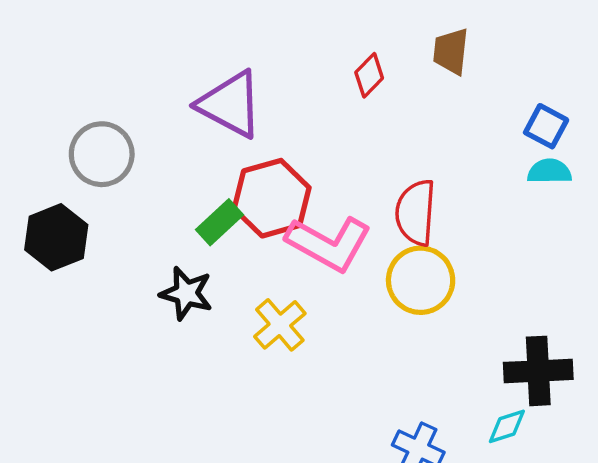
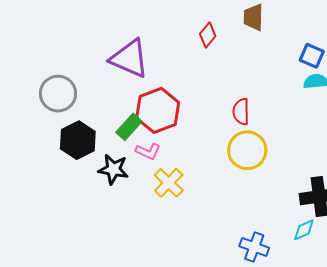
red semicircle: (416, 213) -> (241, 112), size x0.7
black hexagon: (56, 237) -> (78, 140), moved
pink L-shape: (329, 243) -> (148, 151), moved, size x0.5

